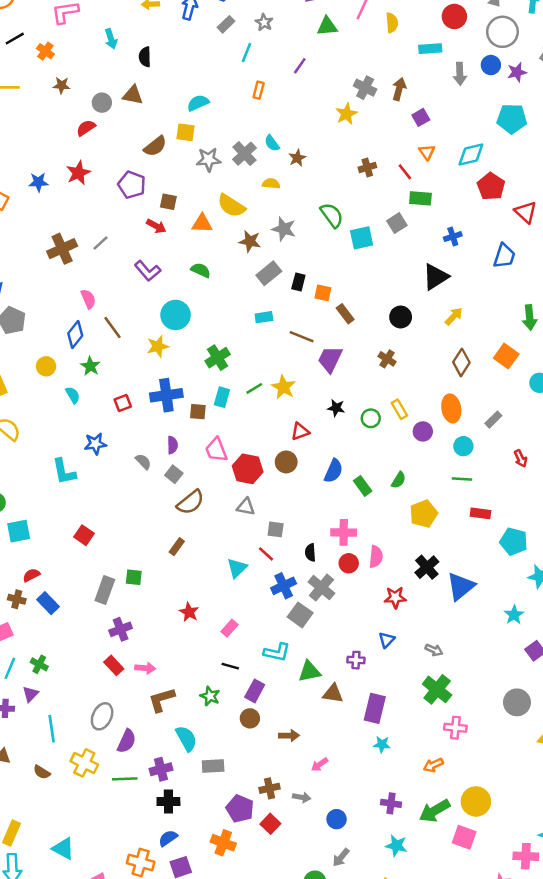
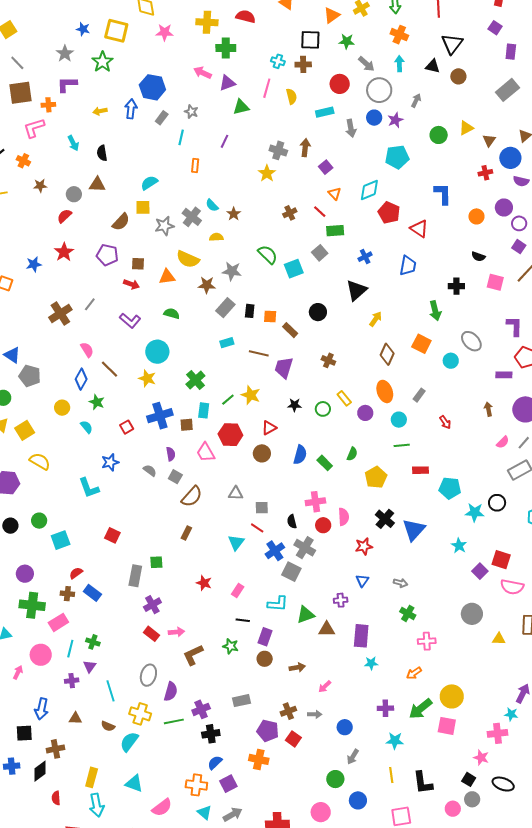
black circle: (401, 317) -> (318, 312), moved
yellow star: (158, 346) -> (147, 378), turned -30
red hexagon: (248, 469) -> (230, 435), moved
green cross: (437, 689) -> (408, 613), size x0.7
cyan semicircle: (186, 738) -> (129, 742), moved, turned -105

